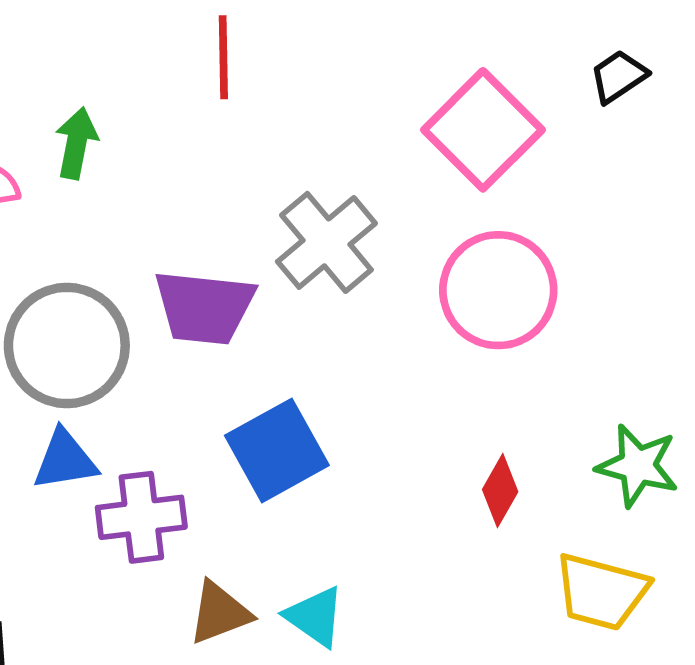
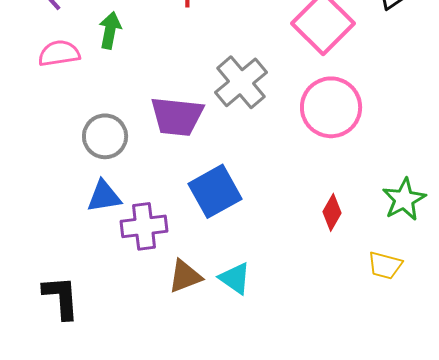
gray circle: (67, 345) -> (105, 136), size x0.7
green star: (638, 466) -> (404, 199), turned 30
yellow trapezoid: (601, 592) -> (385, 265), size x0.7

